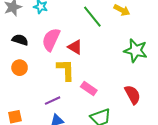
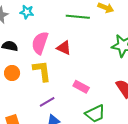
green line: (92, 17) -> (78, 17), turned -40
yellow L-shape: (66, 70) -> (42, 71), moved

